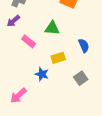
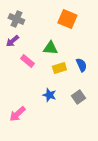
yellow rectangle: (58, 58) -> (59, 68), moved
blue star: (42, 74) -> (49, 95), moved

